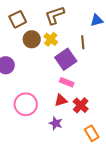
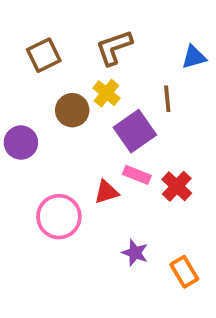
brown circle: (32, 39) -> (72, 110), moved
red triangle: (61, 100) -> (106, 192), moved
red cross: (81, 105) -> (177, 186), moved
purple star: (56, 123) -> (135, 253), moved

